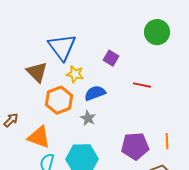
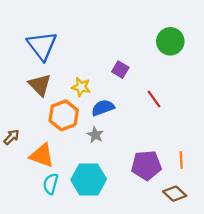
blue triangle: (62, 47) -> (42, 46), moved
red line: (142, 85) -> (154, 99), turned 42

